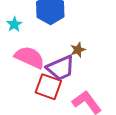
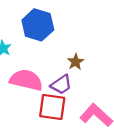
purple trapezoid: (61, 68) -> (61, 85), size x0.7

